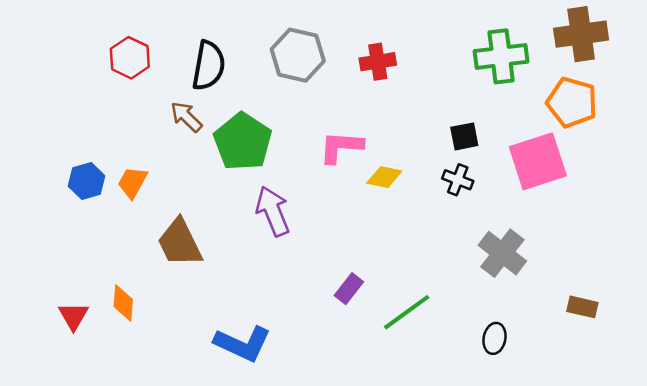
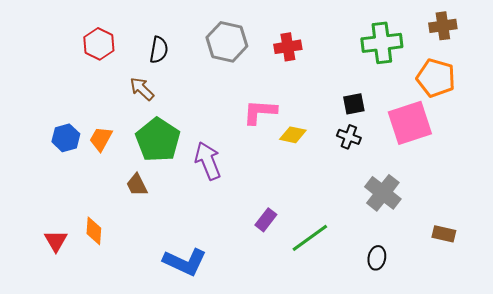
brown cross: (581, 34) -> (443, 26), size x0.7
black semicircle: (209, 66) -> (159, 50), size x0.7
green pentagon: (243, 142) -> (158, 140), moved
brown trapezoid: (180, 243) -> (137, 185), size x0.6

